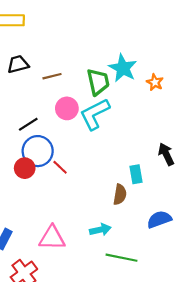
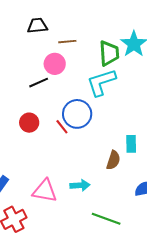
pink circle: (67, 108) -> (55, 64), moved
blue circle: (38, 151) -> (77, 114), moved
cyan arrow: (100, 230) -> (80, 185), moved

